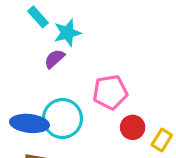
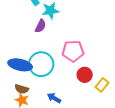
purple semicircle: (54, 59) -> (40, 26), turned 152

